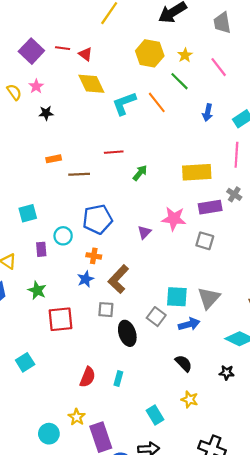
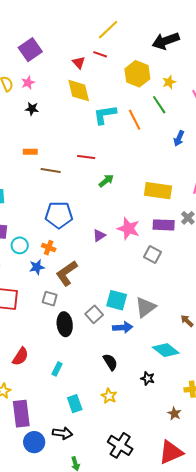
red line: (63, 48) -> (100, 54), moved
cyan circle: (63, 236) -> (20, 245), moved
cyan rectangle: (118, 378) -> (57, 369), moved

